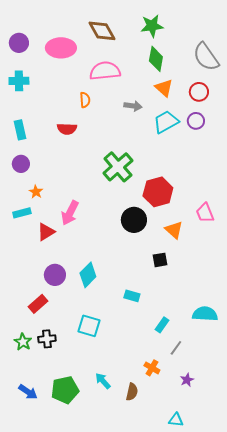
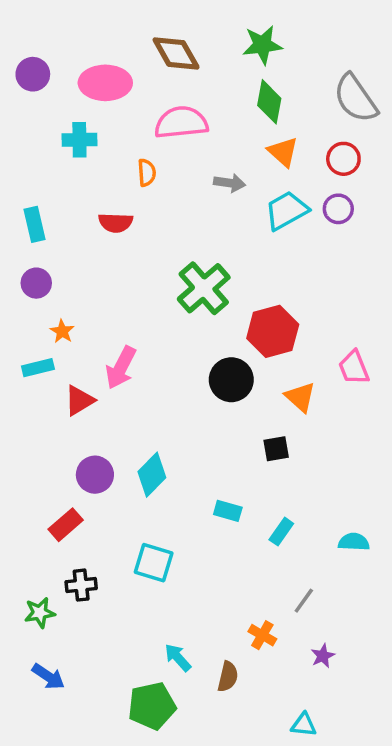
cyan cross: (19, 81) -> (79, 140), moved
cyan semicircle: (205, 314) -> (354, 542), size x0.7
cyan rectangle: (162, 325) -> (281, 532), moved
green star: (23, 342) -> (40, 613), moved, turned 30
green pentagon: (65, 390) -> (152, 706), moved

